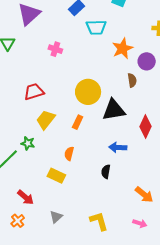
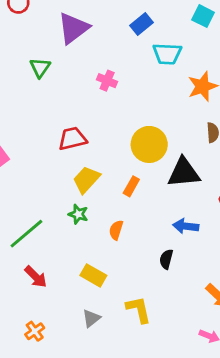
green star: (28, 143) -> (78, 214), moved
yellow rectangle: (56, 176) -> (93, 275), moved
red arrow: (26, 197) -> (36, 277), moved
orange cross: (18, 221) -> (35, 331), moved
yellow L-shape: (99, 221) -> (139, 310), moved

